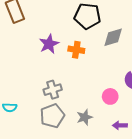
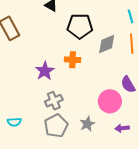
purple star: (49, 44) -> (45, 71), moved
pink circle: (110, 96) -> (110, 101), size x1.5

